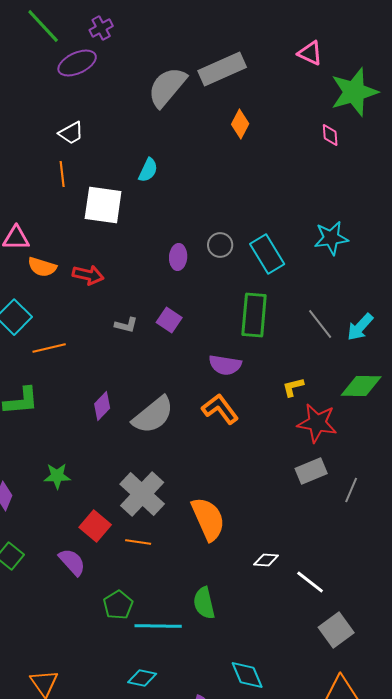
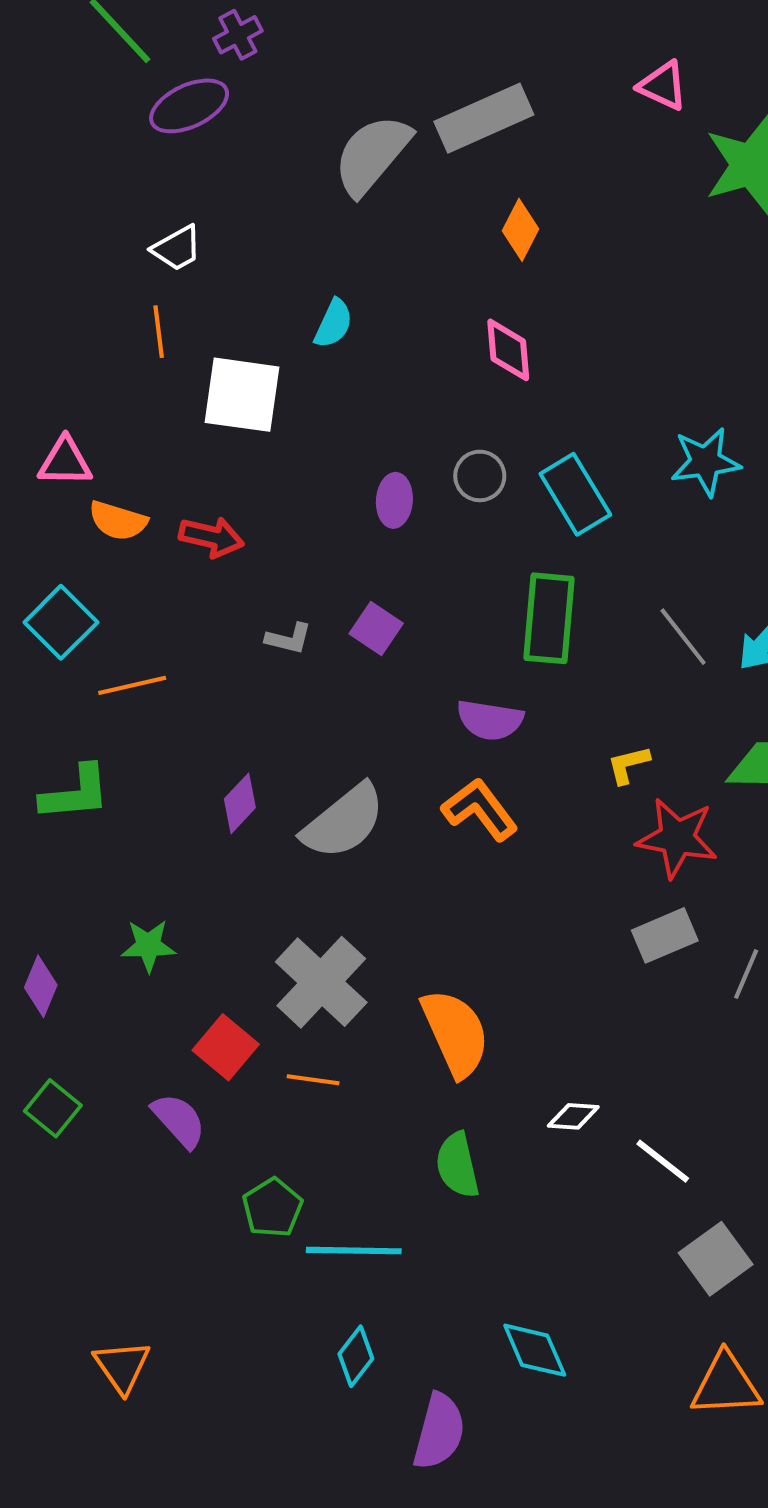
pink diamond: (330, 135) -> (508, 350), moved, size x1.4
green semicircle: (204, 603) -> (457, 1165), moved
cyan diamond: (142, 678) -> (356, 1356), moved, turned -64

